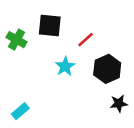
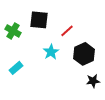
cyan rectangle: (20, 111) -> (16, 68), moved

